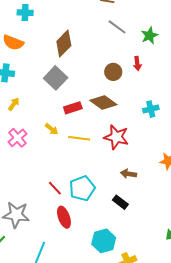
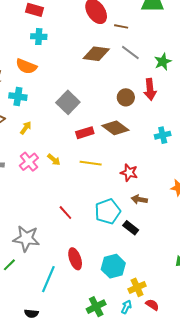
brown diamond: (64, 44) -> (96, 54), moved, turned 52
red arrow: (137, 63) -> (150, 89), size x1.5
yellow arrow: (52, 129) -> (54, 160), moved
red star: (116, 137) -> (129, 173), moved, size x0.7
cyan pentagon: (82, 188) -> (108, 211), moved
red ellipse: (64, 217) -> (75, 259), moved

